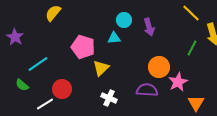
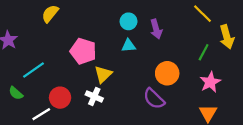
cyan triangle: (114, 38) -> (129, 46), moved
pink star: (178, 82) -> (210, 82), moved
purple semicircle: (147, 90) -> (154, 99), turned -140
white cross: (109, 98) -> (94, 96), moved

